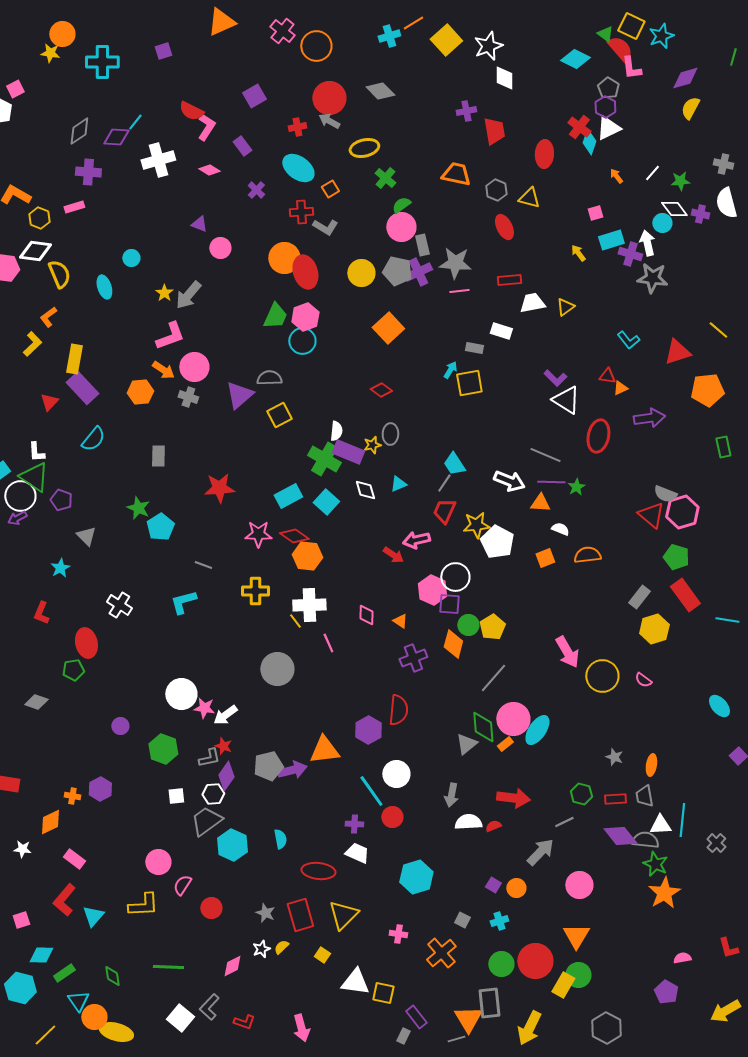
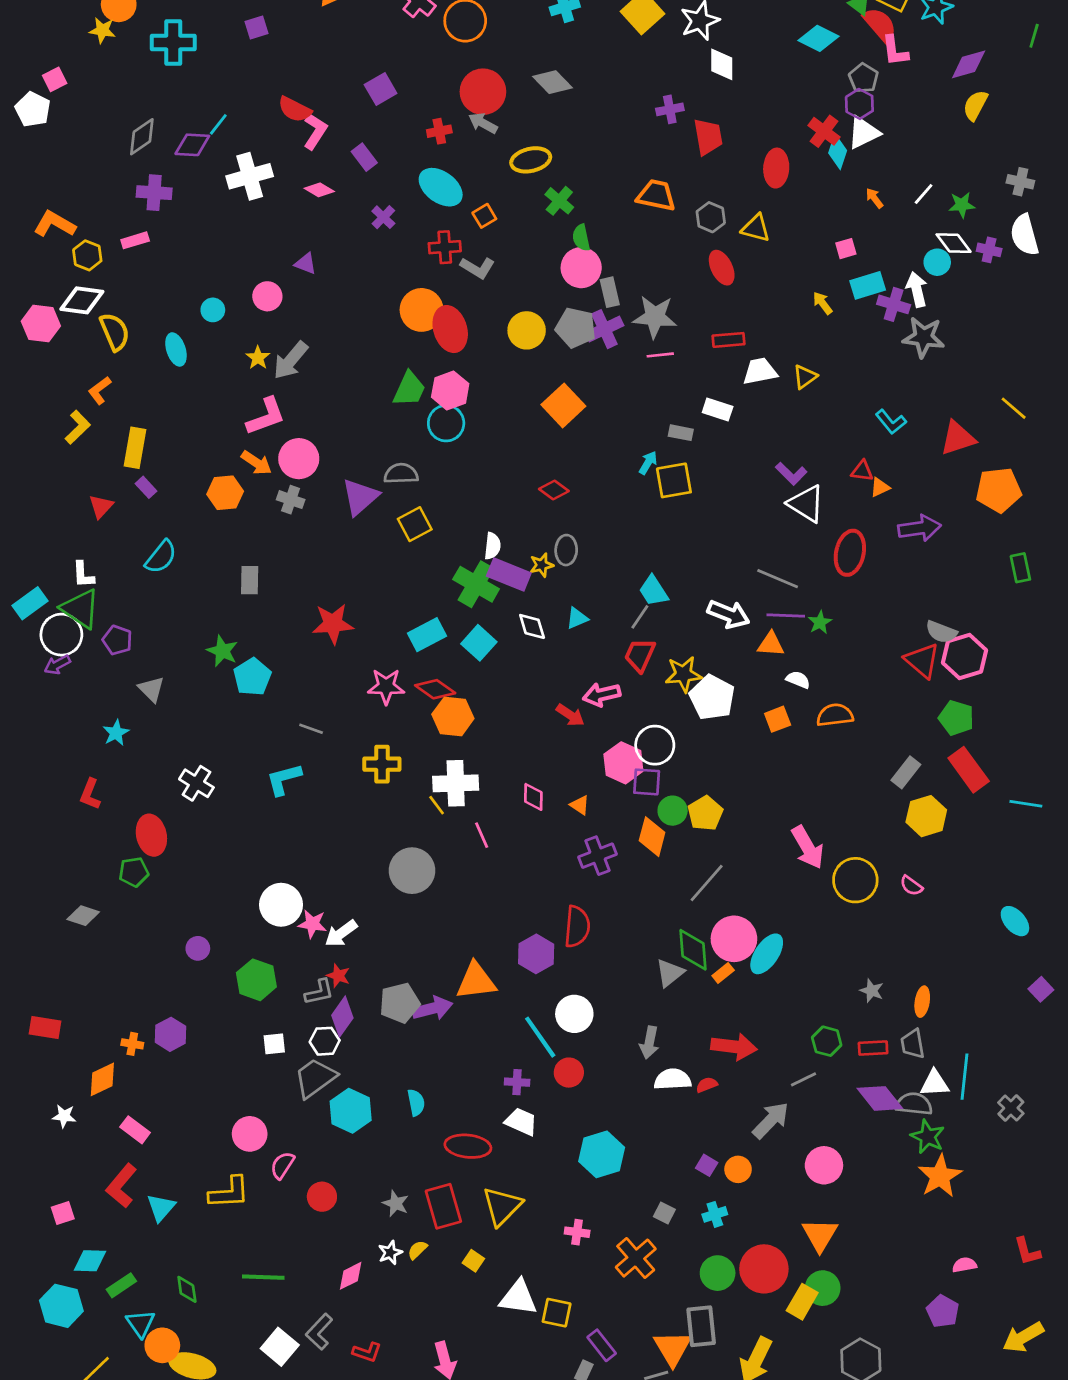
green semicircle: (401, 205) -> (581, 238), turned -66
pink circle: (220, 248) -> (267, 296), moved
purple rectangle: (82, 388) -> (146, 487), size x0.5

